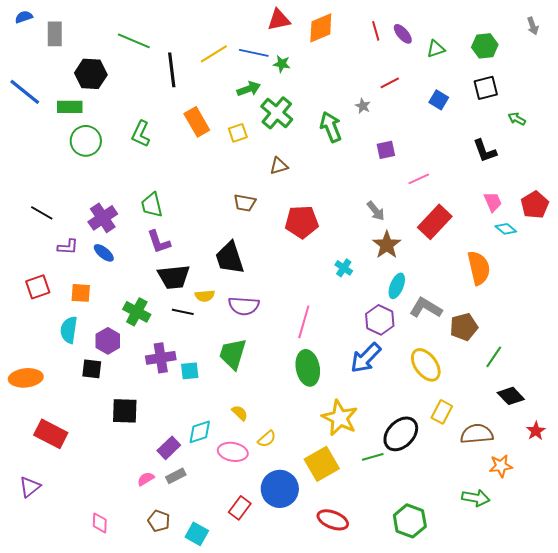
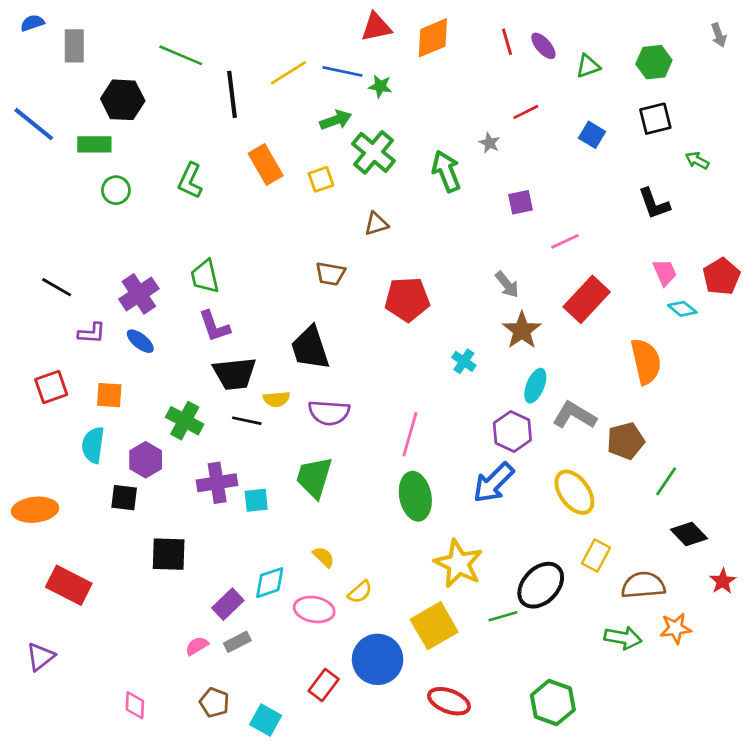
green circle: (86, 141) -> (116, 190), size x0.7
green arrow: (476, 498) -> (623, 638), moved

